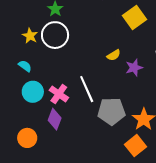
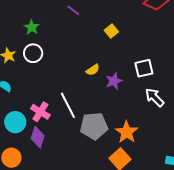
yellow square: (134, 18) -> (111, 31), size x0.6
white circle: (55, 35) -> (33, 53), size x0.7
cyan circle: (33, 92) -> (15, 122), moved

